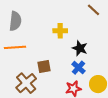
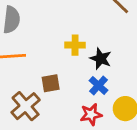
yellow cross: (60, 31) -> (75, 45), moved

